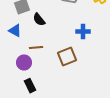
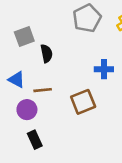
black semicircle: (39, 20) -> (47, 53), turned -152
blue triangle: (15, 31) -> (16, 80), moved

